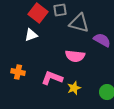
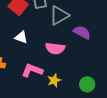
gray triangle: (79, 23) -> (59, 15), turned -45
white triangle: (31, 35) -> (21, 37), moved, turned 40

